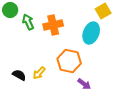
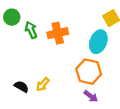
orange hexagon: (69, 61) -> (89, 72), moved

